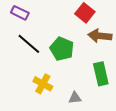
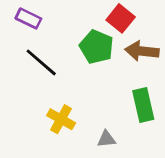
green pentagon: (62, 49) -> (96, 47), moved

